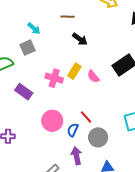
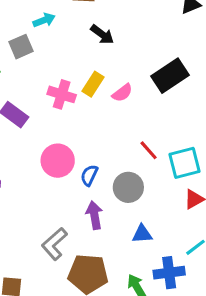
cyan arrow: (34, 28) -> (44, 20), moved, turned -64
pink semicircle: (93, 76) -> (122, 93), turned -88
red line: (86, 117) -> (149, 150), moved

